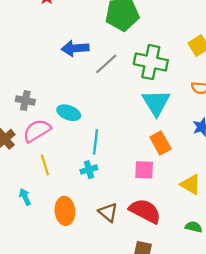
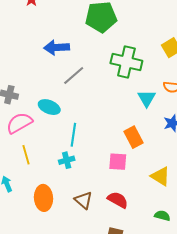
gray line: (106, 64) -> (74, 75), moved
cyan triangle: (156, 103) -> (147, 98), moved, size x0.7
red semicircle: (145, 211) -> (118, 200), size x0.7

